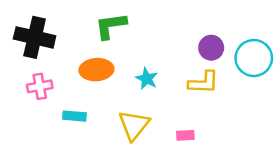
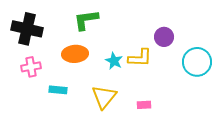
cyan circle: (254, 58) -> (197, 62), moved
yellow L-shape: (203, 83) -> (140, 58), moved

